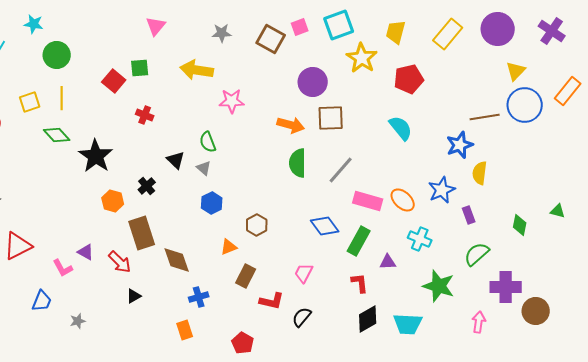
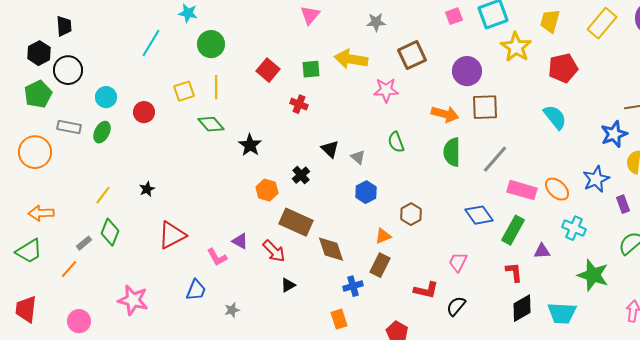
brown square: (271, 39) -> (412, 55), moved, turned 36
green square: (140, 68) -> (311, 69), moved
green semicircle: (208, 142) -> (396, 142), moved
black star: (96, 156) -> (250, 145), size x0.7
brown rectangle: (142, 233) -> (296, 222), turned -48
brown rectangle: (246, 276) -> (380, 265), moved

